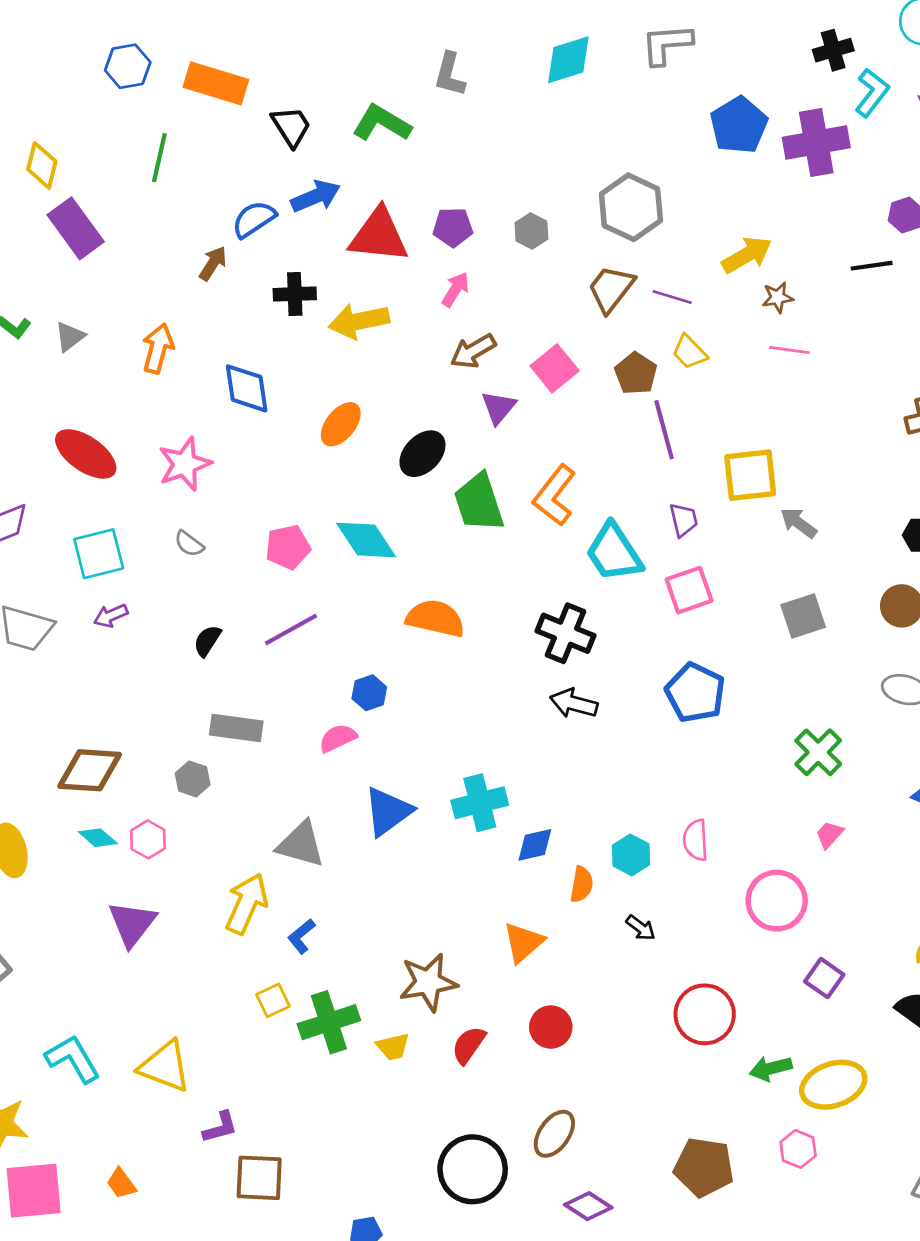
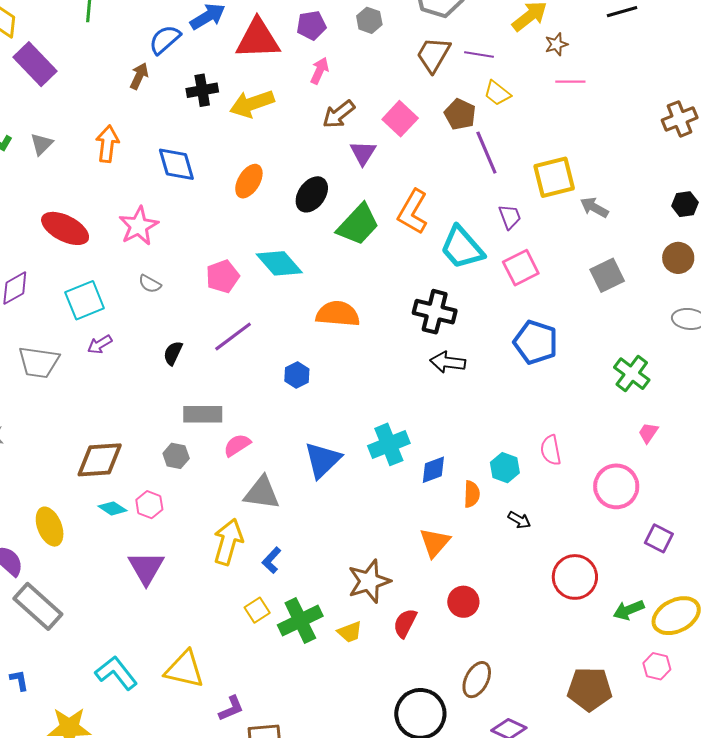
green trapezoid: (479, 502) -> (358, 225), turned -111
pink semicircle: (338, 738) -> (237, 445), moved

